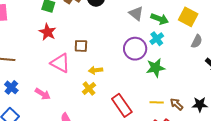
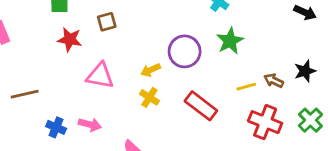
brown square: (81, 46) -> (107, 22), moved
purple circle: (135, 49) -> (185, 51), moved
blue cross: (11, 87) -> (56, 127), moved

